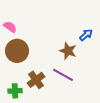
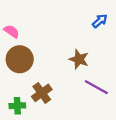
blue arrow: (86, 35) -> (100, 21), moved
purple line: (63, 75) -> (96, 87), moved

